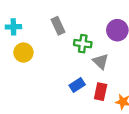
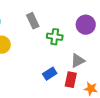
gray triangle: (101, 61) -> (78, 61), moved, turned 49

